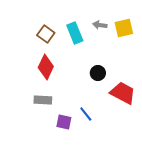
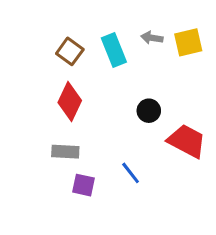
purple square: (64, 122) -> (83, 185), moved

